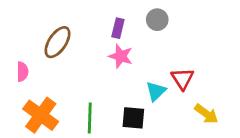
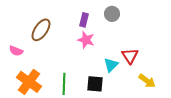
pink semicircle: (22, 72) -> (16, 51), turned 112

